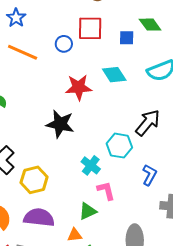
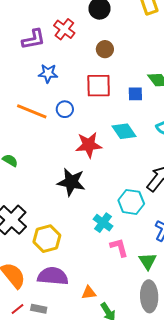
blue star: (16, 18) -> (48, 73), moved, turned -30
blue circle: (64, 44) -> (65, 109), moved
green triangle: (88, 211) -> (148, 261), moved, turned -36

